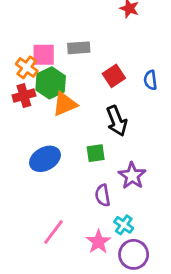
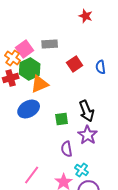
pink square: (44, 55) -> (25, 49), turned -36
black arrow: (117, 121) -> (87, 111), moved
blue ellipse: (45, 159) -> (29, 109), moved

